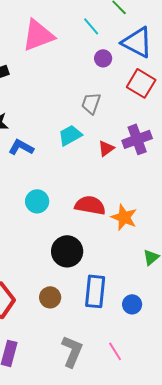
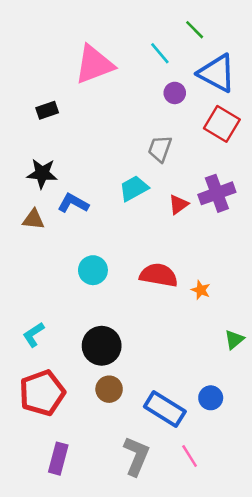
orange star: (124, 217) -> (201, 290), size x0.6
black circle: (67, 251) -> (102, 346), moved
blue rectangle: (95, 291) -> (165, 409), moved, turned -64

